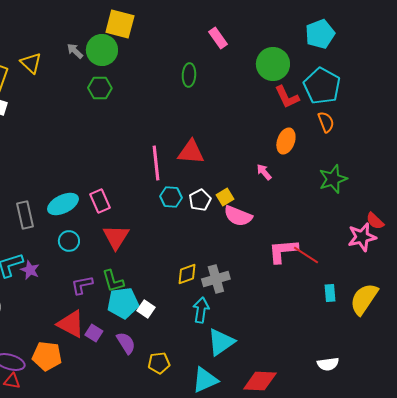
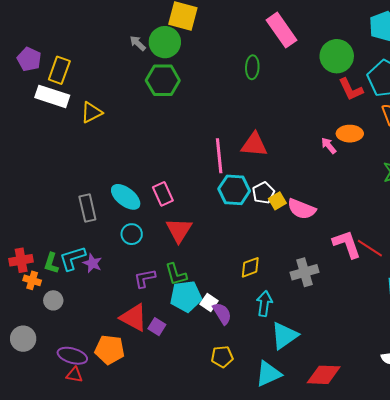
pink rectangle: (218, 38) -> (281, 30), size x1.6
yellow triangle: (31, 63) -> (91, 112), moved, turned 50
green hexagon: (100, 88) -> (163, 80), size x1.4
orange ellipse: (286, 141) -> (350, 134), turned 70
pink arrow: (264, 172) -> (329, 146), moved
cyan hexagon: (171, 197) -> (234, 190), size x1.4
yellow square: (225, 197) -> (277, 201), moved
cyan ellipse: (63, 204) -> (126, 197), turned 64
pink L-shape: (283, 251) -> (347, 244), turned 76
gray cross: (216, 279) -> (305, 272), moved
purple semicircle: (126, 343) -> (222, 313), moved

